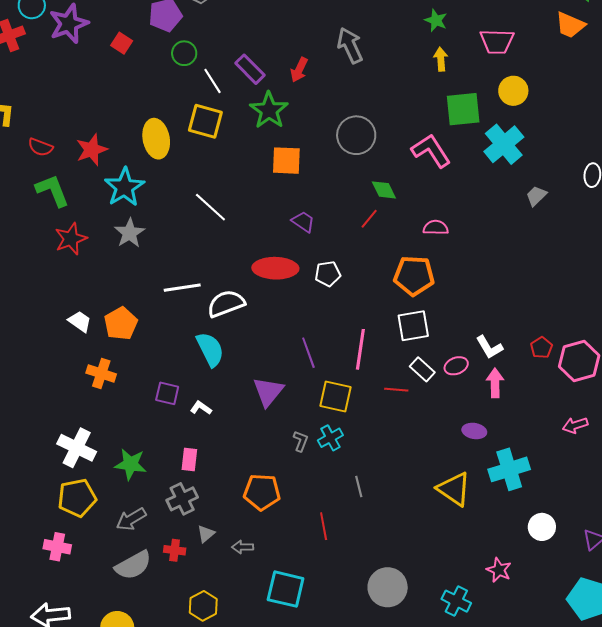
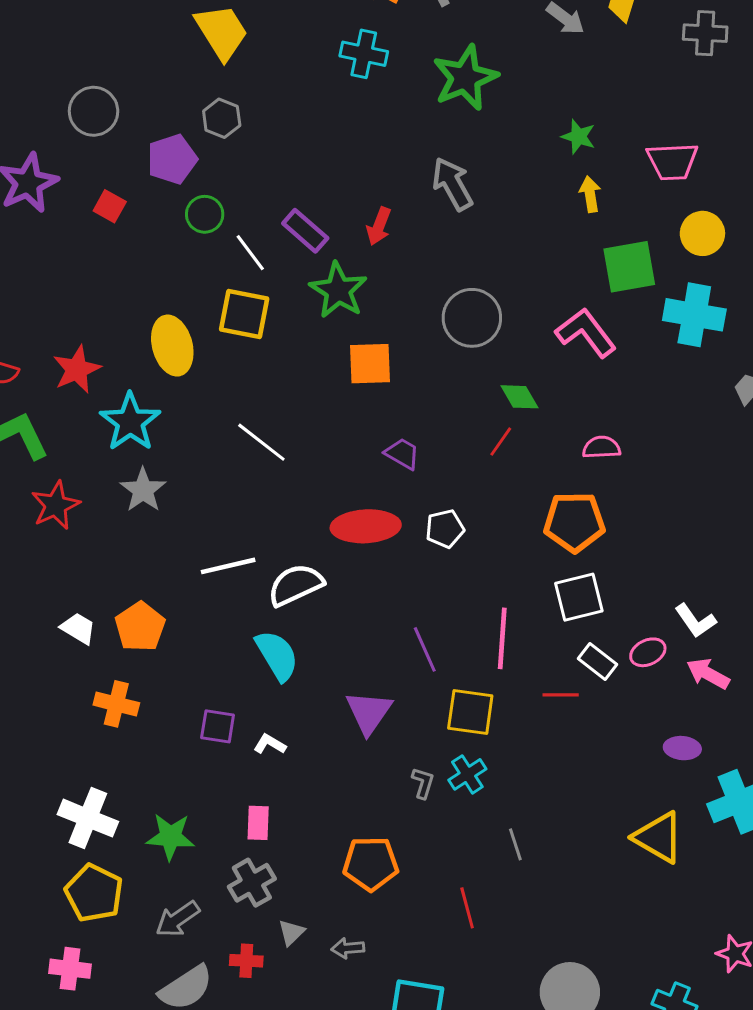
cyan cross: (504, 144) -> (694, 315), turned -36
pink arrow: (495, 383) -> (708, 674), turned -56
yellow pentagon: (77, 498) -> (94, 893), turned -30

